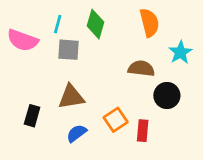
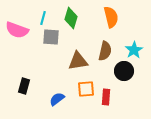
cyan star: (180, 52) -> (134, 50), moved
brown semicircle: (141, 69) -> (105, 51), turned 96
brown triangle: (71, 97) -> (78, 61), moved
orange square: (116, 120) -> (86, 89), turned 30

